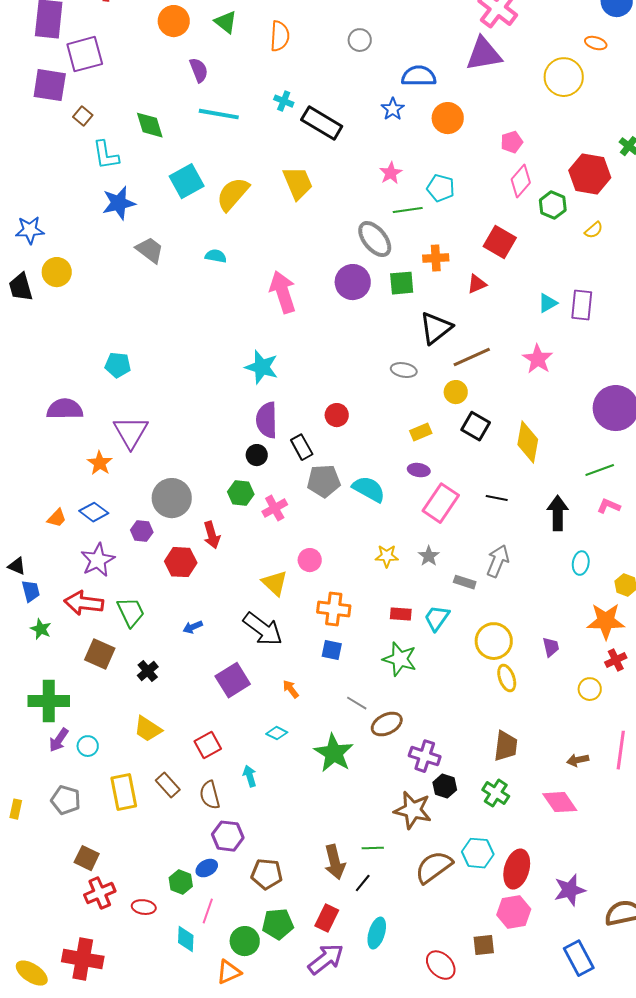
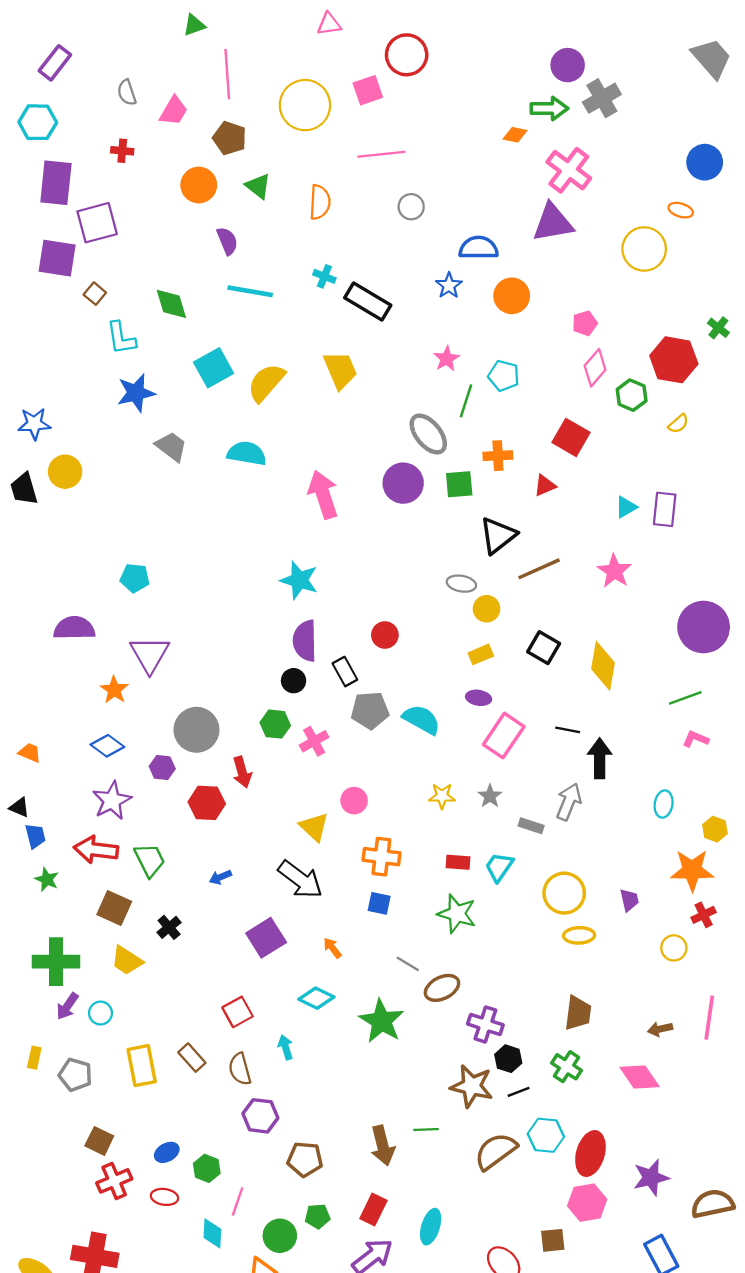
green line: (408, 210) -> (466, 401), turned -64
cyan semicircle: (216, 256) -> (247, 453), size x1.6
yellow circle: (456, 392) -> (487, 609), moved
black arrow: (558, 513) -> (600, 758), moved
orange trapezoid: (57, 518) -> (30, 753), moved, turned -110
yellow ellipse: (507, 678) -> (579, 935), turned -72
yellow trapezoid: (148, 729) -> (127, 961), moved
cyan diamond: (277, 733) -> (316, 998), size x1.4
yellow rectangle: (16, 809) -> (34, 1058), moved
blue ellipse: (207, 868) -> (167, 1152), moved
black line: (363, 883) -> (519, 1092), moved, turned 30
green pentagon: (278, 924) -> (318, 1216), size x0.7

